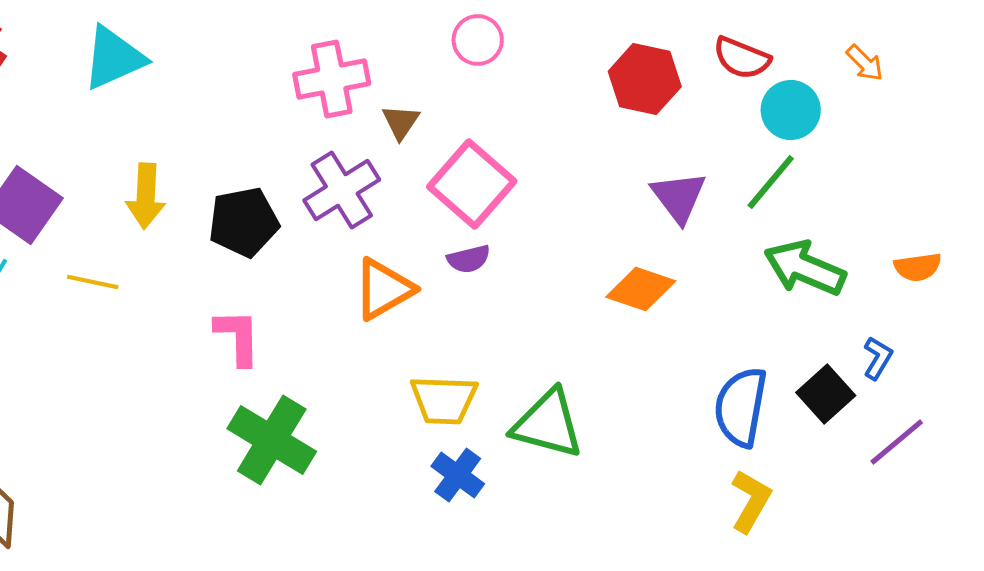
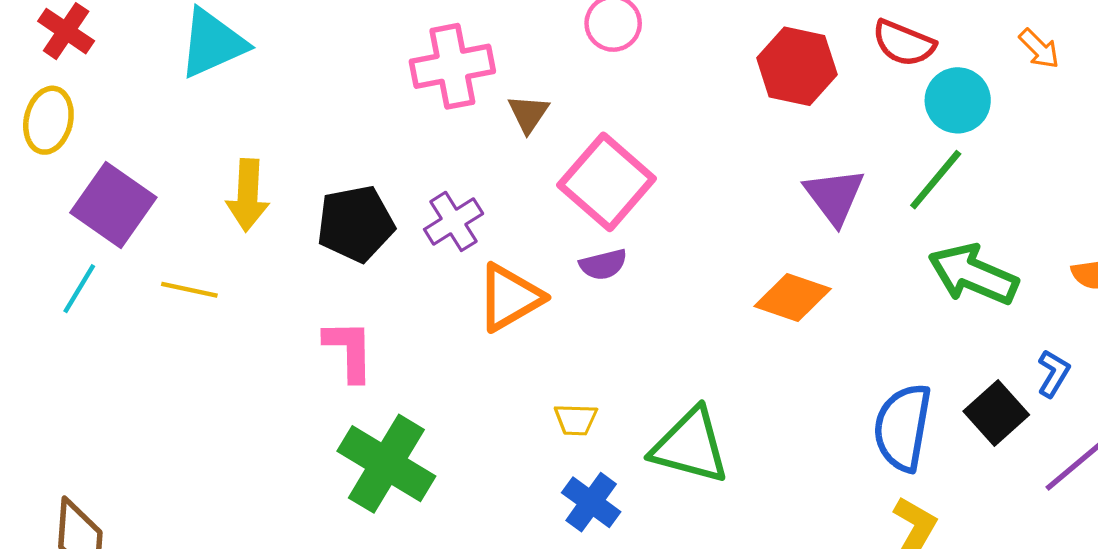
purple cross: (342, 190) -> (454, 221), moved, size x0.7
yellow trapezoid: (444, 400) -> (576, 420), size x0.6

